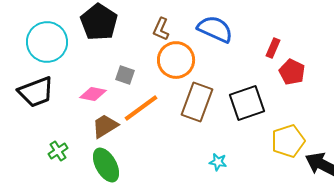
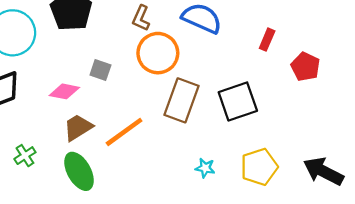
red pentagon: (292, 72) -> (305, 67), moved
orange line: (141, 108) -> (124, 132), moved
yellow pentagon: (288, 141) -> (259, 167), moved

